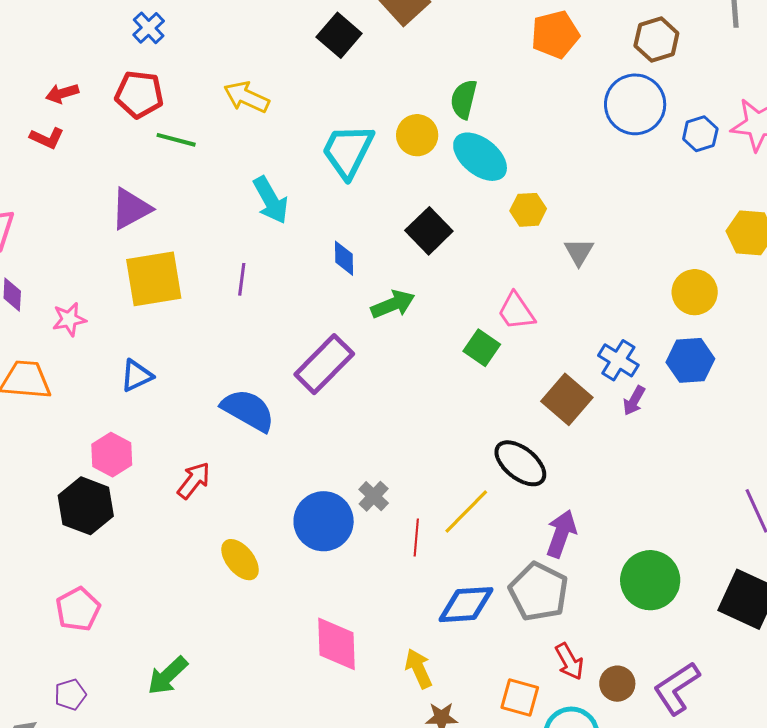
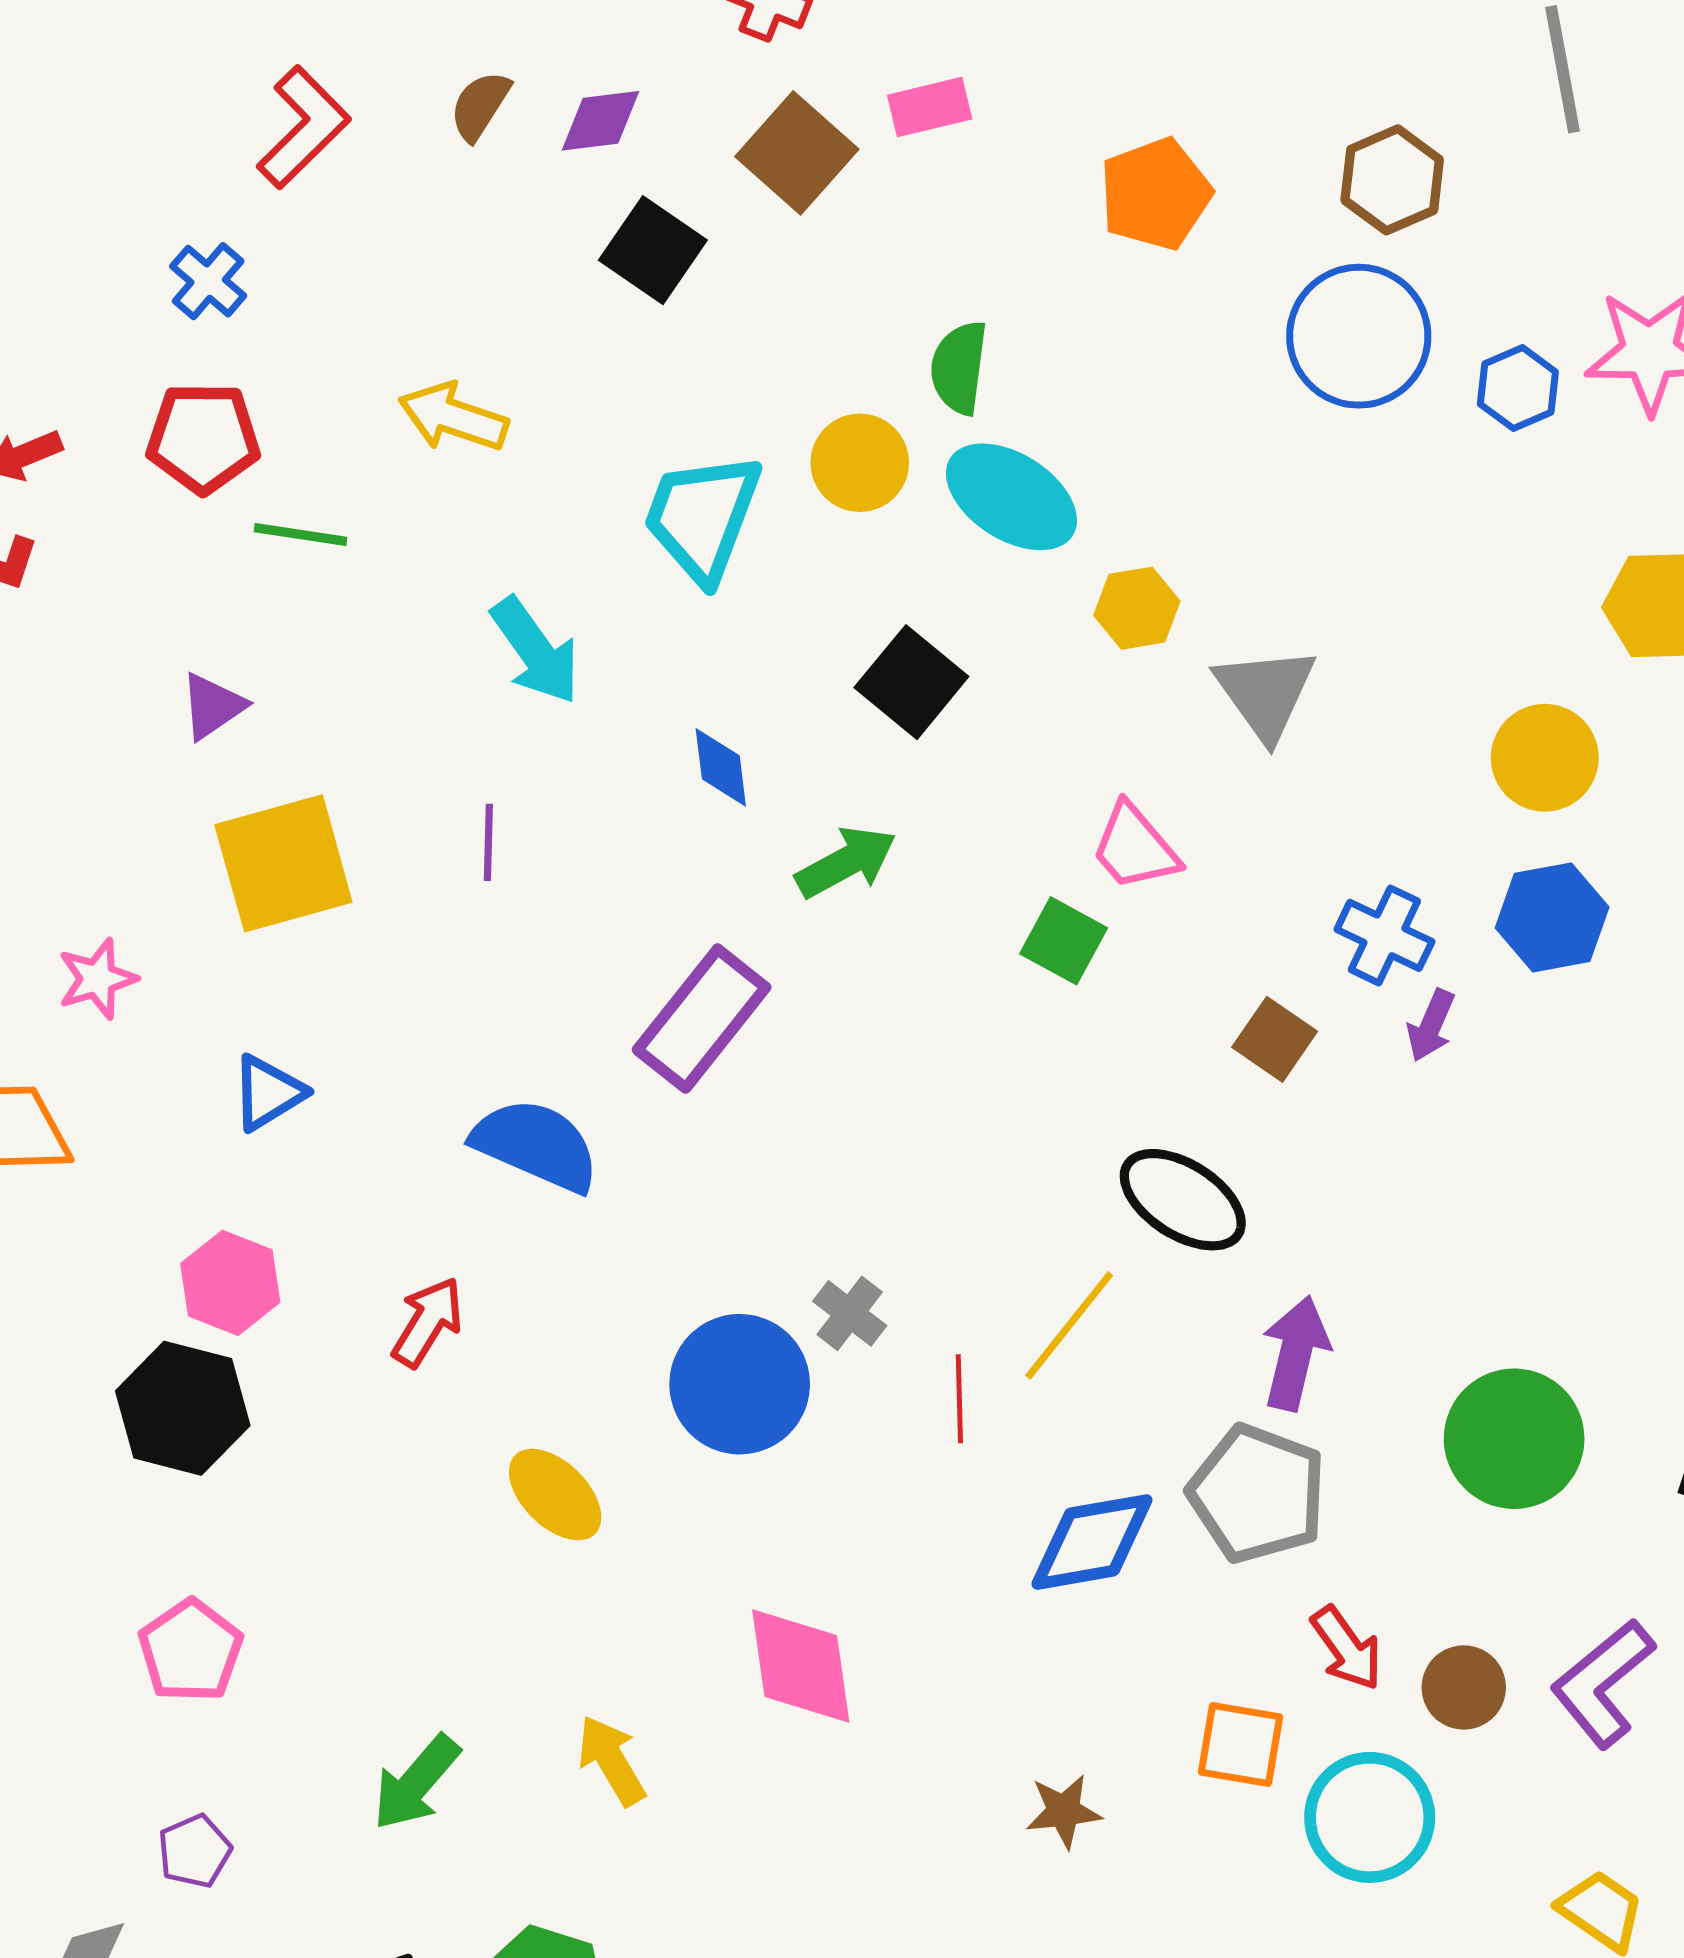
purple triangle: (131, 209) -> (213, 706), size x0.7
gray triangle: (579, 252) -> (1265, 693), size x1.5
brown square: (567, 399) -> (1275, 1039), size x0.7
yellow arrow: (419, 669) -> (611, 1760), moved

